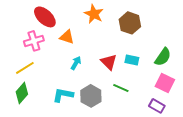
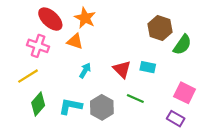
orange star: (94, 14) -> (85, 18), moved
brown hexagon: (130, 23) -> (160, 28), moved
pink cross: (34, 41) -> (38, 46), turned 36
green semicircle: (163, 57) -> (182, 45), moved
green diamond: (22, 93) -> (38, 104), moved

